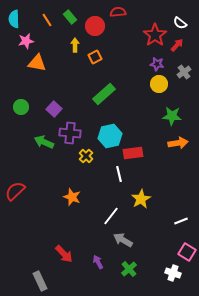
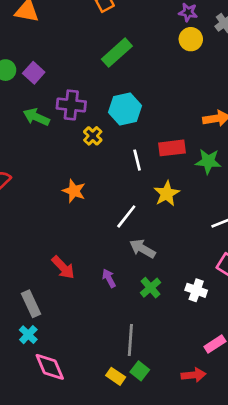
purple square: (54, 109) -> (34, 73), moved
green star: (172, 116) -> (208, 161), moved
red rectangle: (133, 153) -> (172, 148), moved
white cross: (173, 273) -> (196, 290), moved

